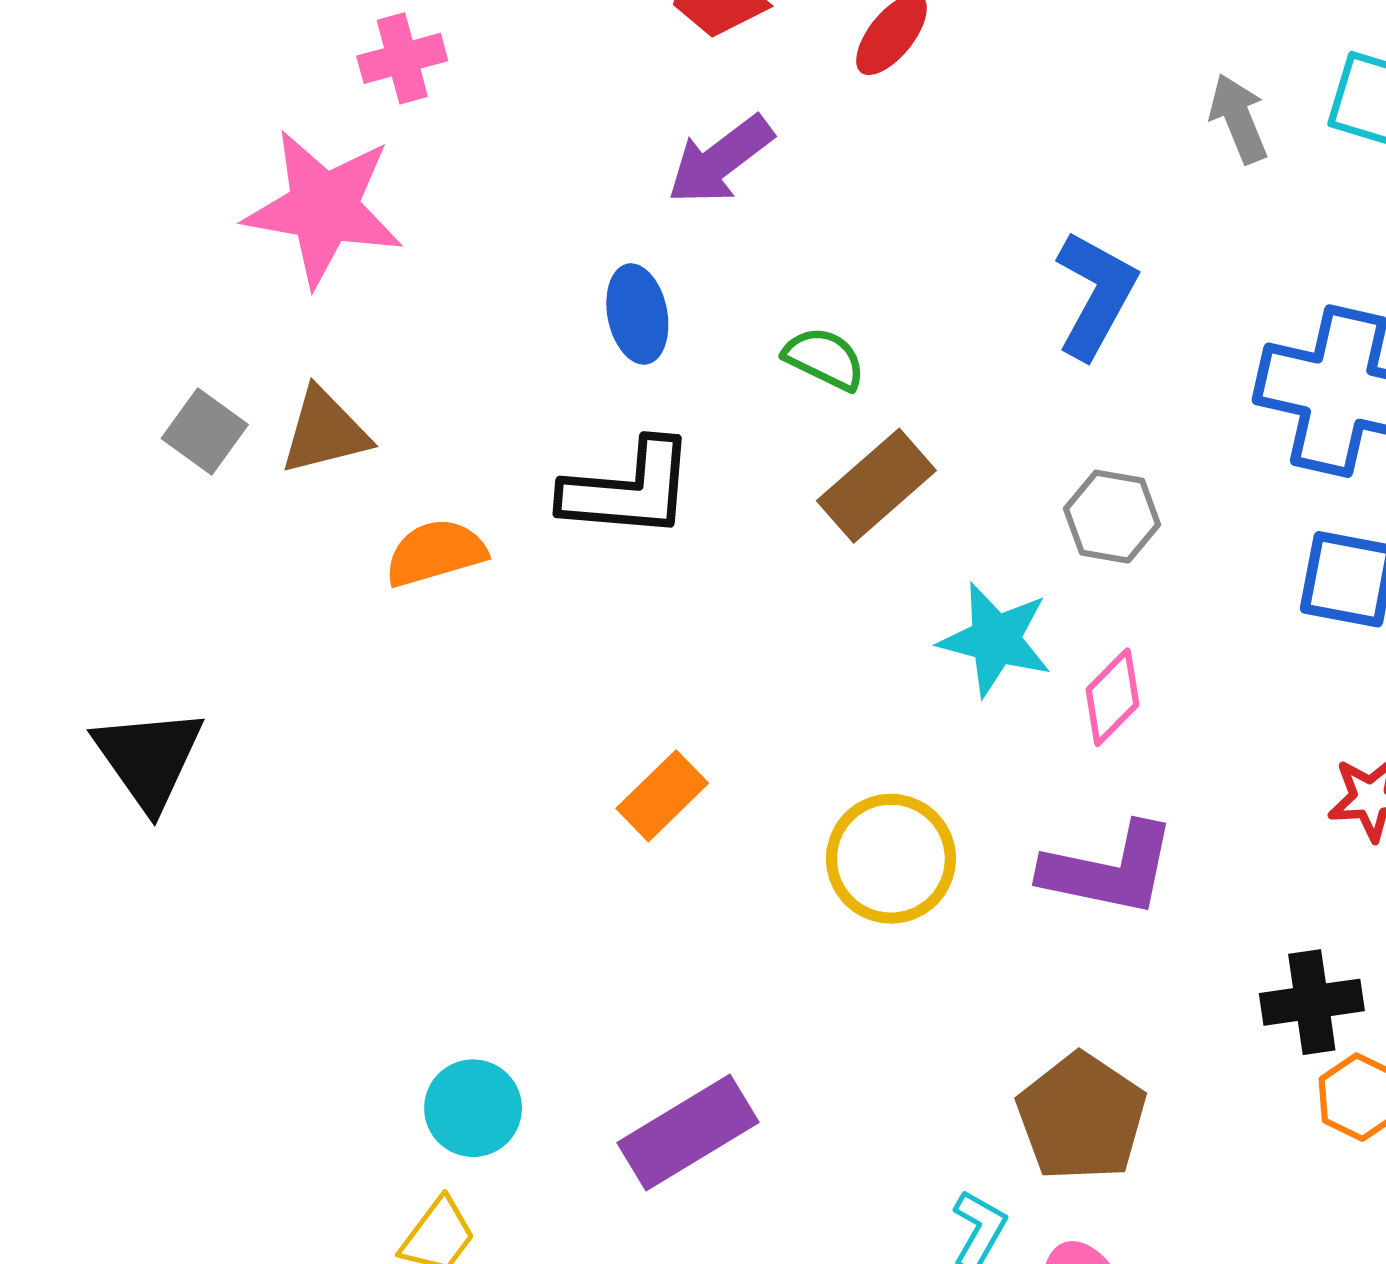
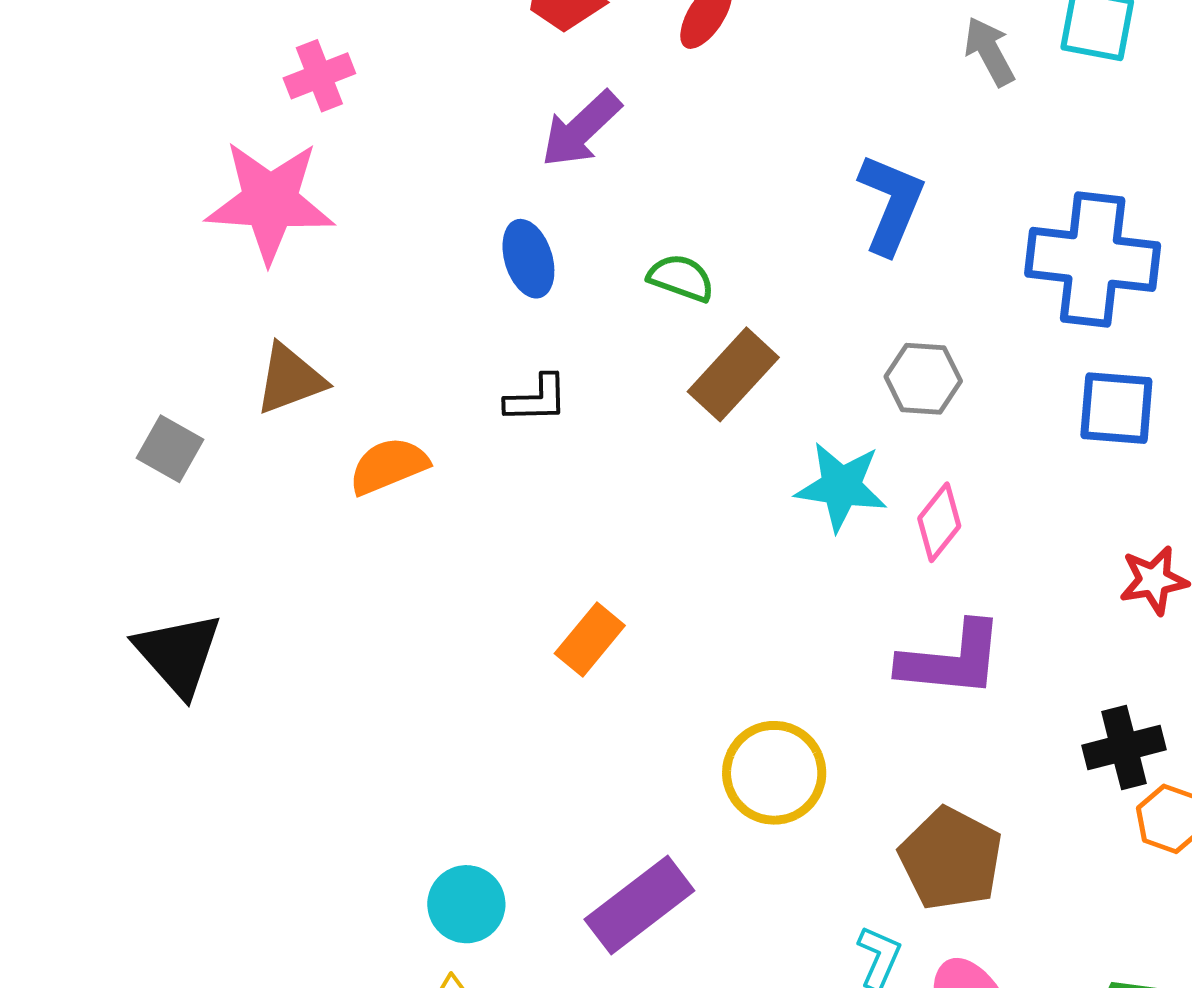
gray square: (205, 431) -> (170, 449), moved
black L-shape: (628, 489) -> (537, 399), size x0.6
yellow circle: (891, 859) -> (774, 773), moved

